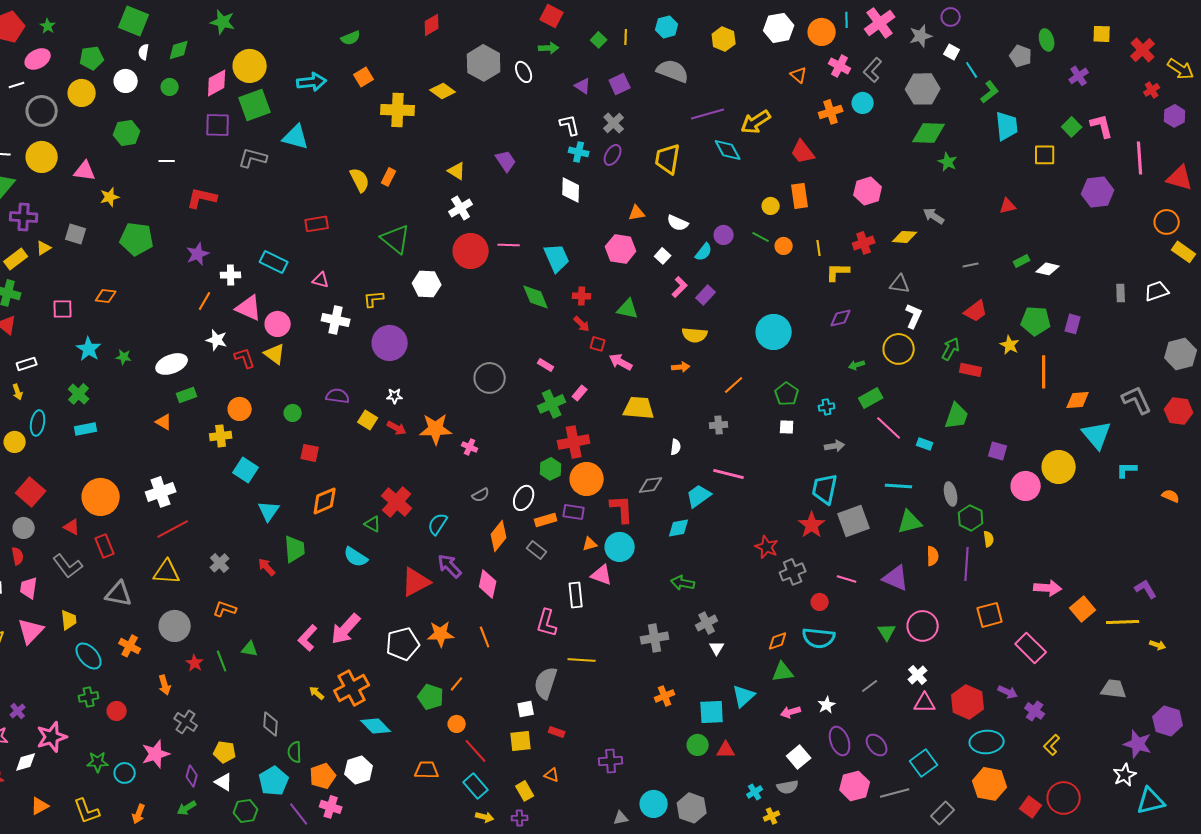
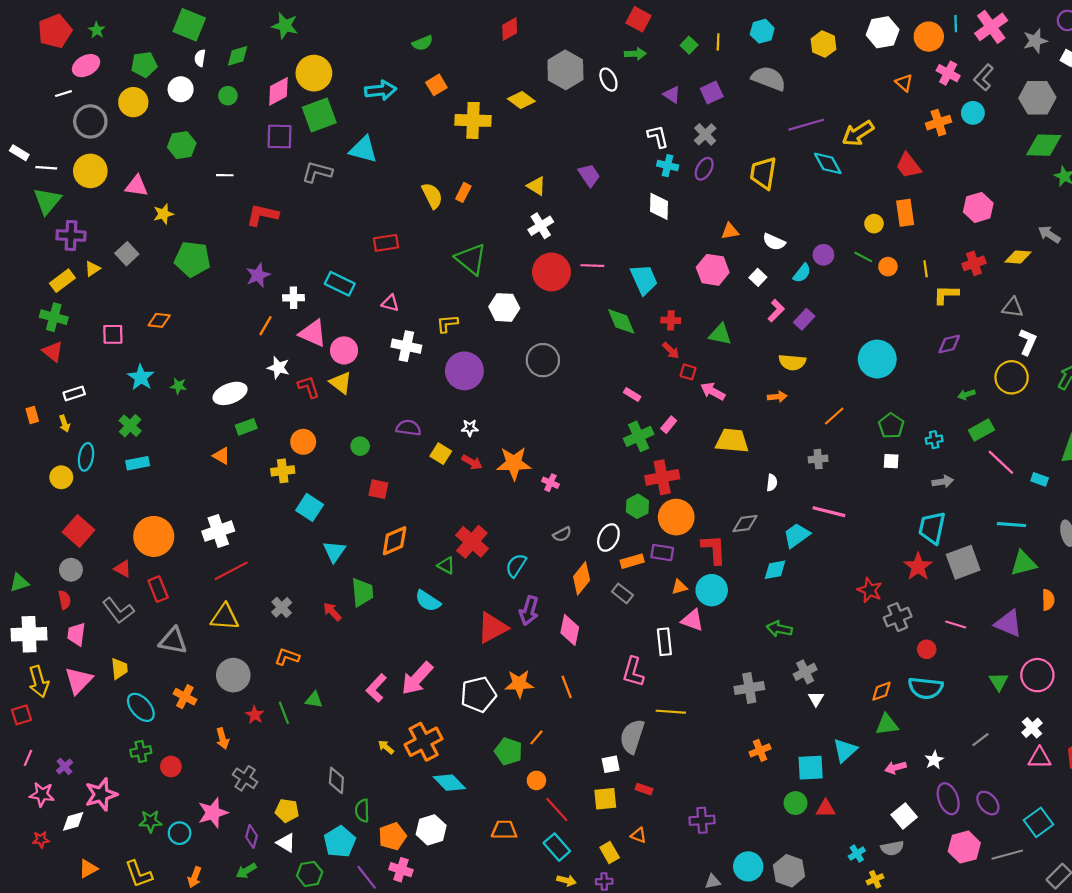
gray square: (76, 234) -> (127, 254), turned 30
gray circle: (490, 378) -> (543, 360), moved
purple arrow: (450, 566) -> (529, 611), turned -120

